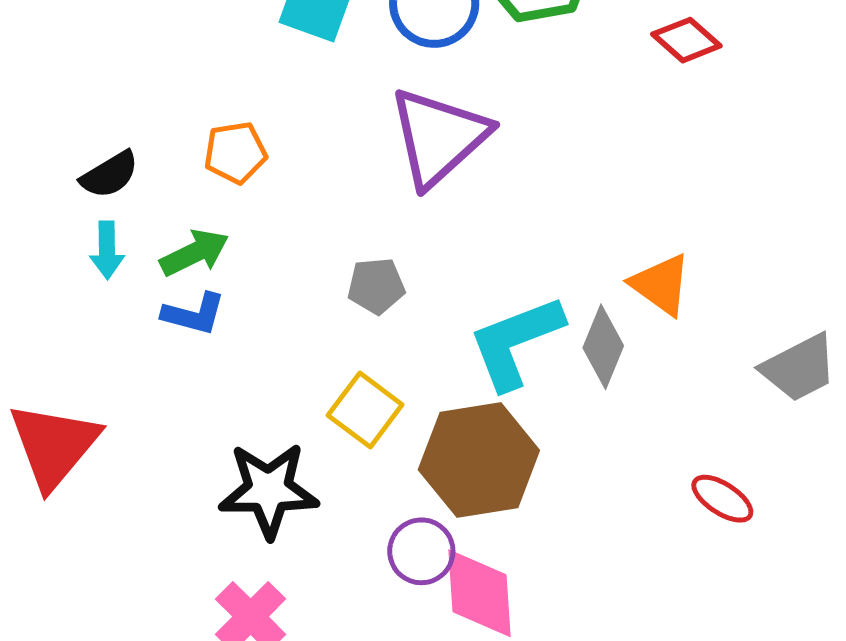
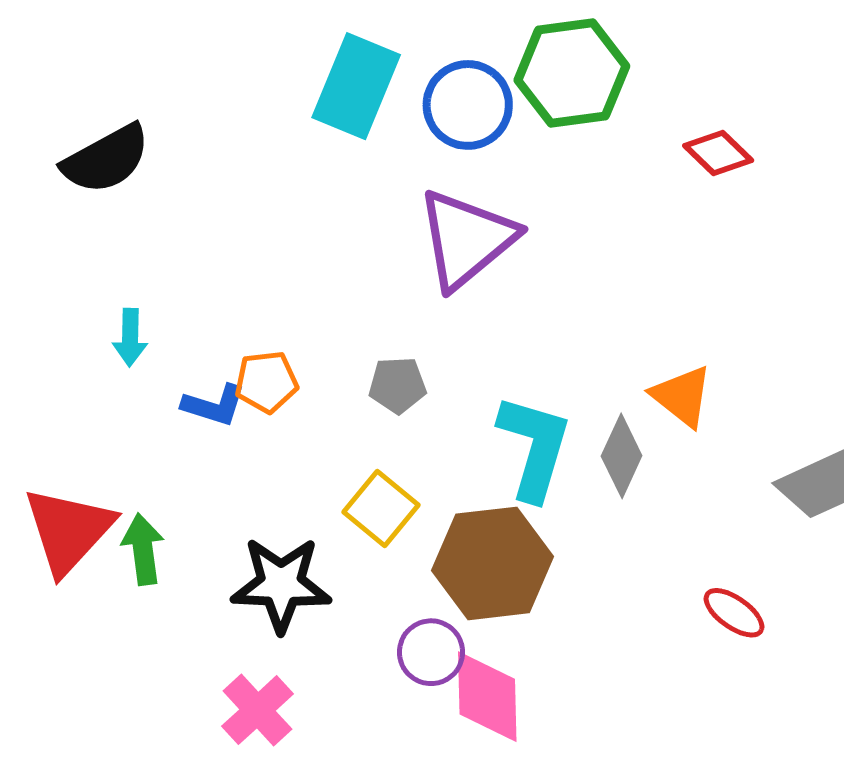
orange pentagon: (235, 153) -> (266, 382), moved
black semicircle: (110, 175) -> (106, 159), moved, size x1.5
green arrow: (194, 253) -> (143, 549), moved, turned -74
cyan L-shape: (516, 342) -> (534, 447), turned 125

